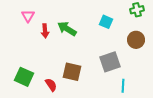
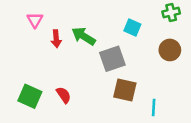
gray square: (110, 62) -> (112, 59), moved
brown square: (72, 72) -> (125, 90), moved
red semicircle: (51, 85) -> (64, 95), moved

